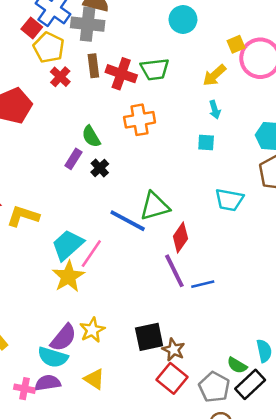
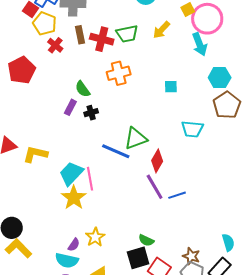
yellow arrow: (214, 75) -> (161, 30), moved
cyan arrow: (215, 110) -> (200, 44), moved, size x1.6
black cross: (100, 168) -> (91, 113), turned 32
pink line: (91, 254) -> (90, 179), turned -40
black square: (149, 337) -> (138, 258), moved
purple semicircle: (63, 338) -> (74, 245), size x0.6
brown star: (174, 350) -> (191, 256), moved
green semicircle: (237, 365) -> (146, 240), moved

